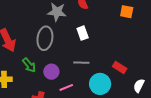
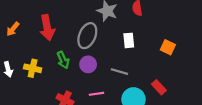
orange square: (127, 12) -> (168, 47), moved
purple circle: (51, 72) -> (88, 64), moved

